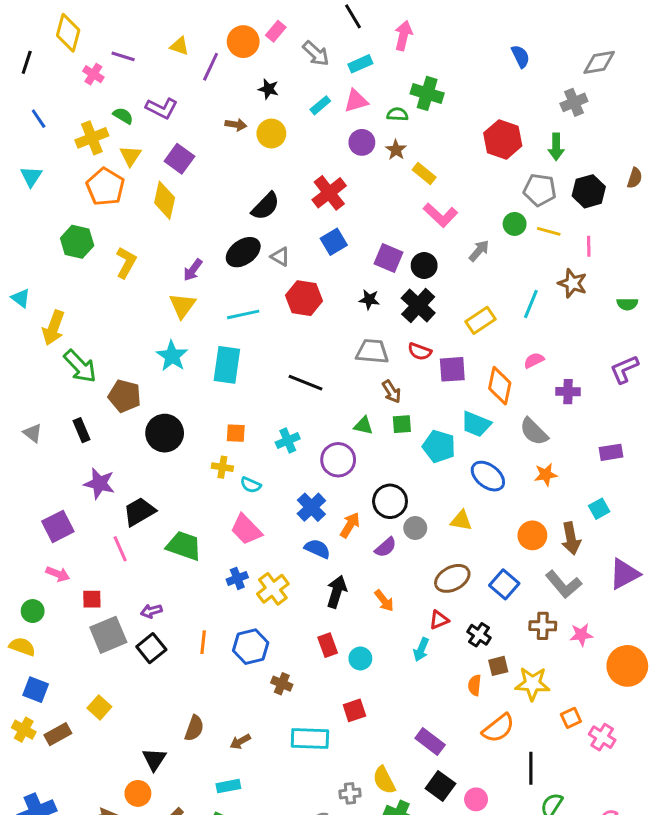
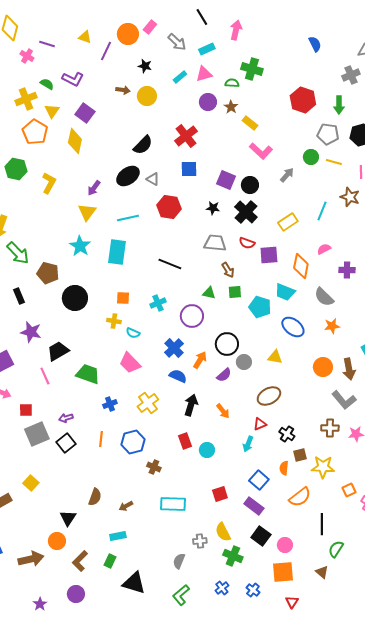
blue square: (334, 242) -> (189, 169), turned 30
blue cross: (237, 578) -> (110, 404), moved
blue square: (504, 584) -> (259, 480), moved
red square: (354, 710) -> (220, 494), moved

